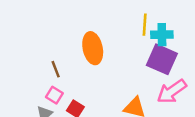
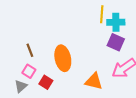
orange ellipse: (93, 48) -> (63, 58), moved
purple square: (162, 59) -> (116, 42), size x0.7

